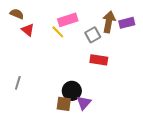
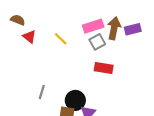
pink rectangle: (68, 20) -> (93, 26), moved
gray line: (18, 83) -> (42, 92), moved

